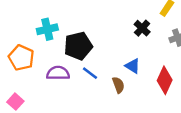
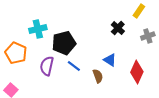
purple semicircle: (58, 73) -> (47, 66), turned -78

